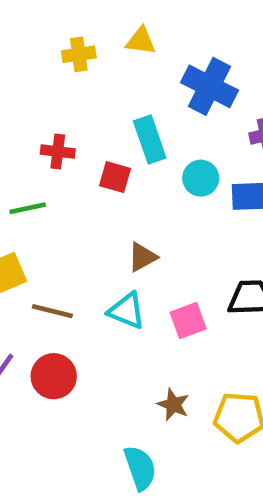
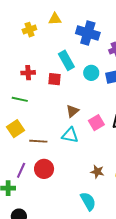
green line: (28, 208) -> (20, 99), turned 35
pink square: (188, 321) -> (96, 123), moved

